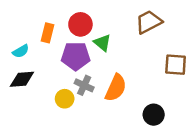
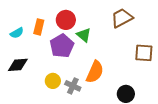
cyan semicircle: (21, 51) -> (17, 33), moved
purple pentagon: (76, 56) -> (62, 46), turned -30
gray cross: (84, 85) -> (73, 86), moved

